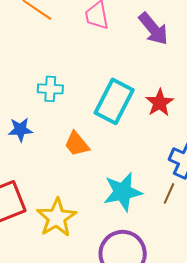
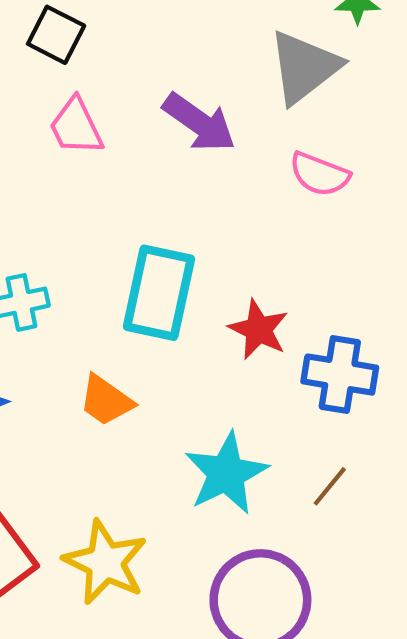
red star: (160, 103) -> (259, 330), moved
brown line: (169, 193) -> (330, 486), moved, turned 30

